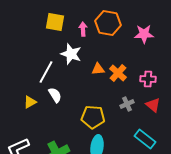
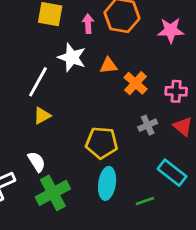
orange triangle: (98, 69) -> (108, 66), moved
white semicircle: (55, 95) -> (37, 162), moved
yellow triangle: (30, 102) -> (42, 116), moved

